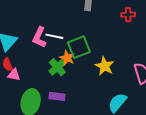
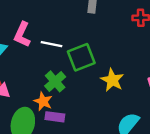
pink L-shape: (39, 37) -> (22, 35), moved
orange star: (67, 58) -> (43, 101), moved

